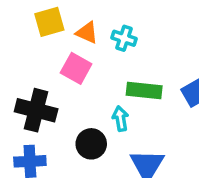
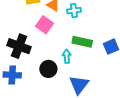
cyan cross: (124, 38) -> (74, 11), turned -32

